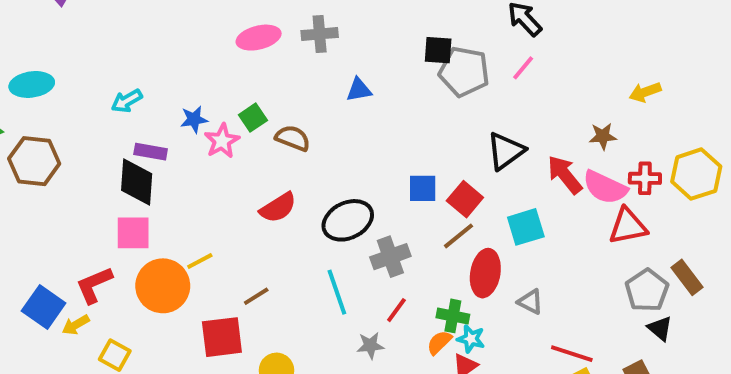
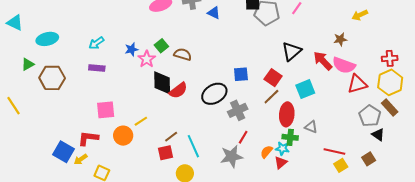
blue triangle: (359, 90) -> (214, 13), moved, turned 40
purple rectangle: (151, 152) -> (97, 68), moved
yellow hexagon: (696, 174) -> (390, 82), moved
red cross: (645, 178) -> (390, 58), moved
black diamond: (137, 182) -> (162, 83), moved
blue square: (423, 188) -> (241, 74), moved
red L-shape: (94, 285) -> (88, 138), turned 35
orange circle: (163, 286) -> (123, 136), size x0.7
cyan line: (337, 292) -> (193, 146), moved
green cross: (453, 316) -> (290, 137), moved
red square: (222, 337) -> (165, 153), moved, size x0.7
gray star: (370, 345) -> (232, 156), size x1.6

